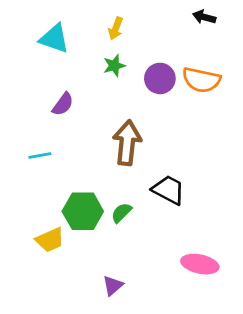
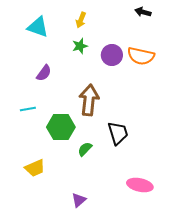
black trapezoid: (168, 190) -> (118, 133), turned 45
green hexagon: (83, 211) -> (61, 127), moved

